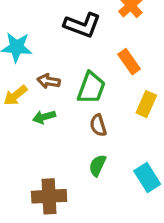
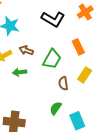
brown semicircle: (98, 125) -> (63, 83), moved
green semicircle: (97, 165) -> (56, 108), moved

